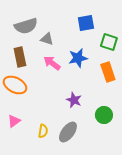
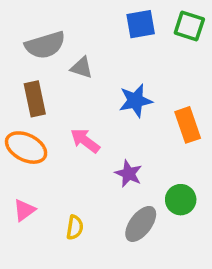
blue square: (86, 23) -> (141, 24), moved
green square: (109, 42) -> (189, 26), moved
pink arrow: (52, 63) -> (85, 141), moved
gray ellipse: (68, 132) -> (141, 224), moved

